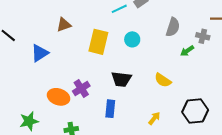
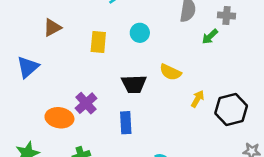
yellow rectangle: (98, 42) -> (98, 42), size x0.7
yellow semicircle: (163, 80) -> (170, 72), moved
yellow arrow: (154, 118) -> (198, 99), moved

